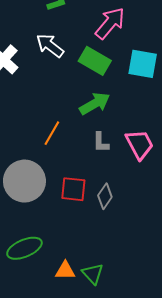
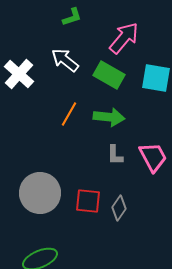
green arrow: (95, 104) -> (109, 117), turned 36
orange line: (52, 133) -> (69, 114), moved

